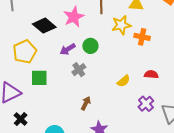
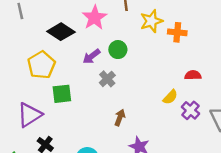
yellow semicircle: (124, 81) -> (170, 97), moved

